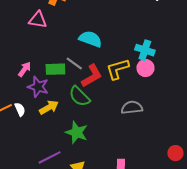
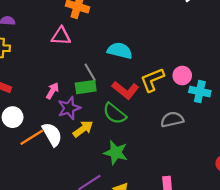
cyan cross: (145, 50) -> (200, 92), moved
gray line: (74, 63) -> (90, 72), moved, turned 30
red L-shape: (92, 76) -> (125, 90), turned 75
purple star: (38, 87) -> (69, 108), turned -30
white semicircle: (20, 109) -> (52, 134), size x1.6

